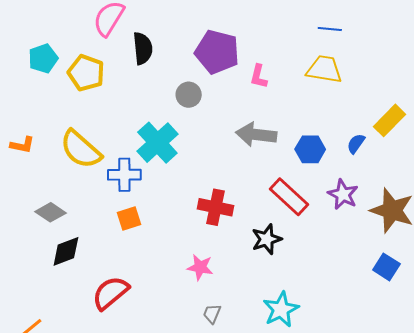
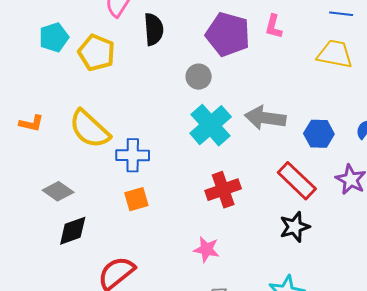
pink L-shape: (259, 76) -> (274, 26), moved
cyan cross: (157, 143) -> (211, 125), moved
red cross: (216, 207) -> (223, 190), turned -32
black star: (267, 239) -> (295, 227), moved

